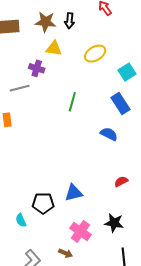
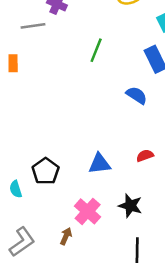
blue triangle: (74, 193) -> (100, 164), moved
black pentagon: (43, 203) -> (45, 171), turned 30
brown arrow: (65, 253) -> (66, 236), turned -96

